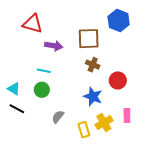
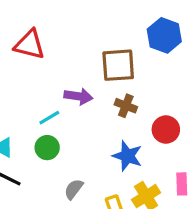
purple arrow: (54, 46) -> (78, 96), moved
cyan line: (44, 71) -> (49, 118), turned -40

